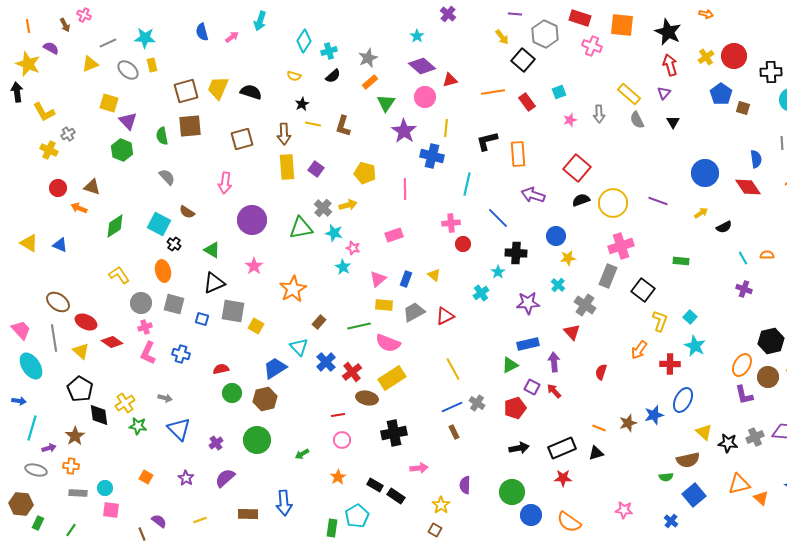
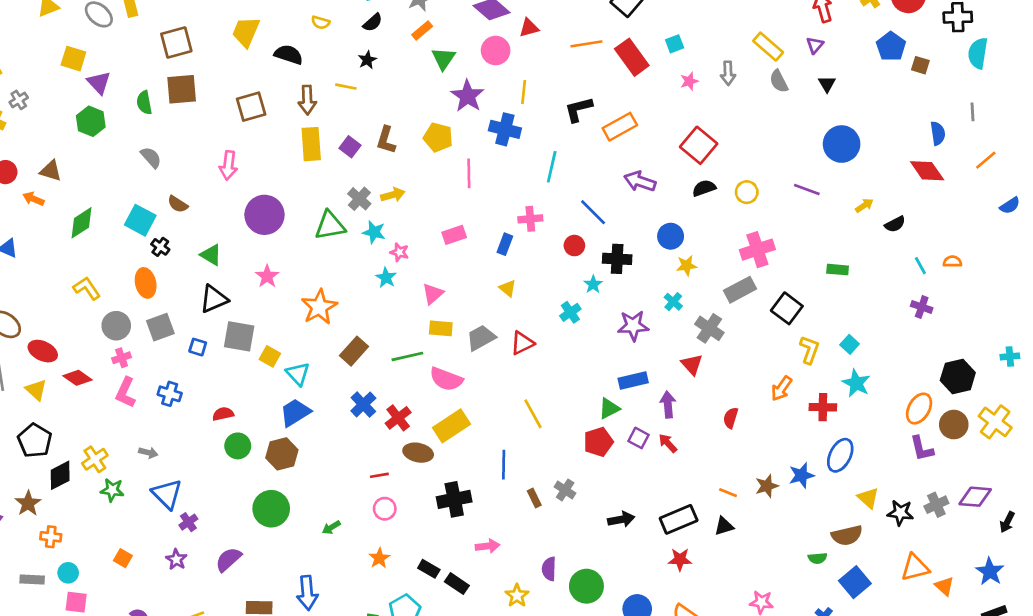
yellow trapezoid: (218, 88) -> (246, 32), moved
black semicircle: (251, 92) -> (289, 55), moved
red rectangle: (527, 102) -> (632, 57), size x1.5
black star: (302, 104) -> (367, 60), moved
brown L-shape: (343, 126) -> (386, 140), moved
orange rectangle: (518, 154) -> (620, 127), turned 65
yellow pentagon: (365, 173) -> (438, 137), moved
blue circle: (705, 173) -> (842, 144), moved
yellow circle: (613, 203) -> (747, 192), size x0.6
red circle: (463, 244) -> (574, 246), moved
gray rectangle: (608, 276) -> (740, 290), turned 40
blue rectangle: (406, 279) -> (505, 244), moved
gray square: (174, 304) -> (160, 327), turned -35
brown rectangle: (319, 322) -> (354, 351), size x1.5
cyan triangle: (299, 347) -> (298, 374), moved
gray cross: (477, 403) -> (565, 490), moved
blue line: (452, 407) -> (504, 465), moved, turned -65
red pentagon: (515, 408) -> (598, 442), moved
black diamond: (99, 415) -> (60, 475), turned 70
purple cross: (216, 443) -> (188, 522), moved
orange cross: (71, 466) -> (51, 537), moved
green circle: (512, 492) -> (586, 586), moved

